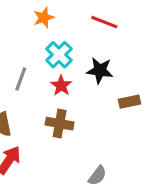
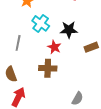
red star: (61, 86) -> (54, 47), moved

